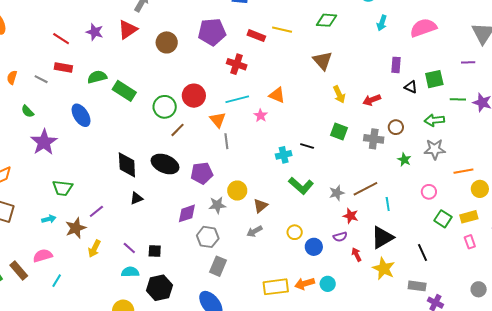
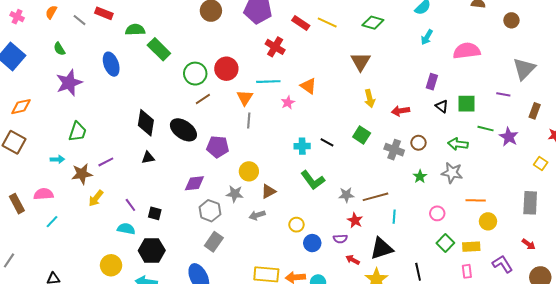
green trapezoid: (63, 188) -> (78, 132), turned -90
gray star: (217, 205) -> (235, 194), moved
red arrow: (357, 255) -> (353, 260), turned -48

